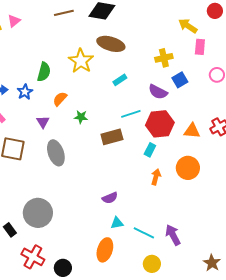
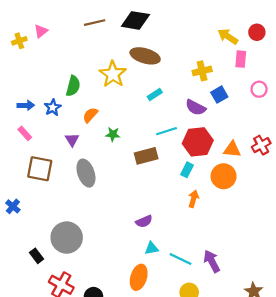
red circle: (215, 11) -> (257, 32), moved
orange circle: (188, 168) -> (224, 176), moved

